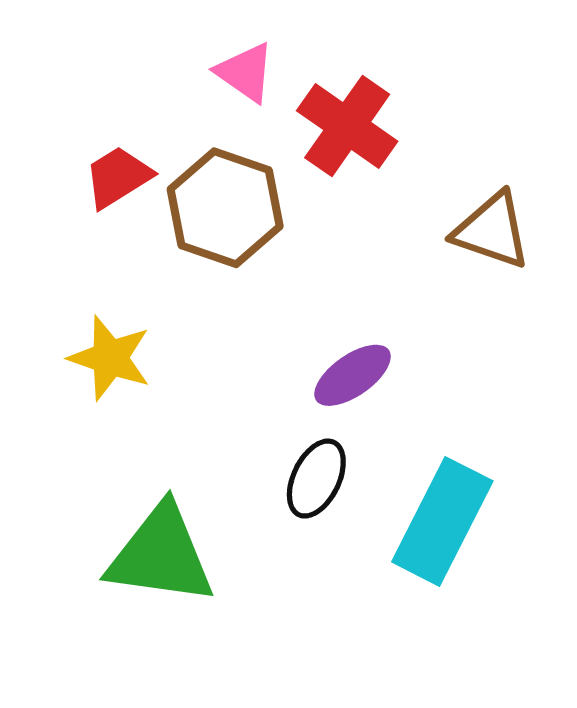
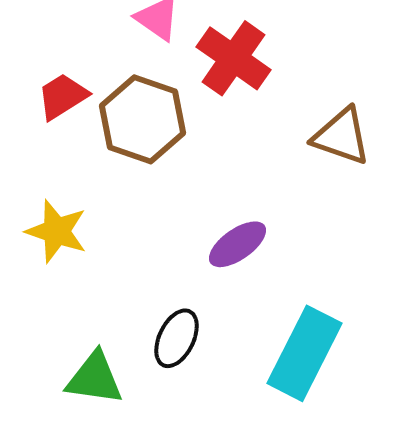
black ellipse: (316, 479) -> (176, 338), moved
green triangle: (161, 555) -> (94, 378), size x0.7

